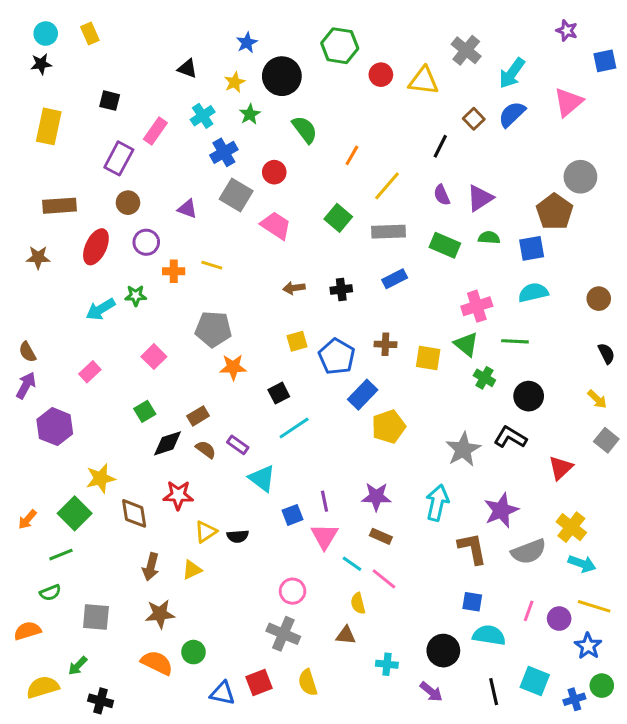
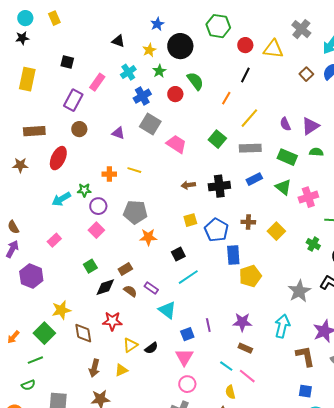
black line: (440, 146) -> (245, 75), moved
red circle: (274, 172) -> (175, 94), moved
purple circle: (146, 242) -> (98, 206), moved
black cross: (341, 289) -> (219, 186), size x1.5
green triangle: (466, 344) -> (283, 187), moved
yellow square: (428, 358) -> (276, 231), turned 36
blue rectangle: (363, 395) -> (233, 255), turned -48
black semicircle: (238, 536) -> (151, 348), turned -32
pink triangle: (324, 536) -> (184, 357), moved

